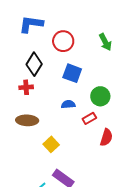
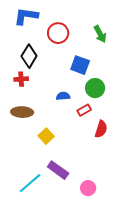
blue square: (72, 73) -> (80, 65), moved

